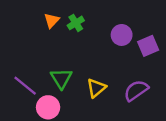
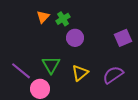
purple circle: (122, 35) -> (75, 38), moved

